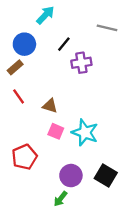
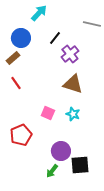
purple cross: (81, 63) -> (70, 54), turned -30
brown triangle: (50, 106) -> (73, 84), moved, size x1.5
cyan star: (85, 133) -> (73, 114), size x0.6
black square: (106, 176) -> (80, 165), moved, turned -36

